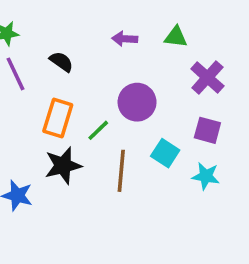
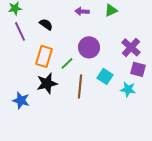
green triangle: (176, 37) -> (111, 10), turned -32
purple cross: (207, 77) -> (131, 47), moved
purple square: (207, 130) -> (138, 69), moved

